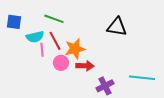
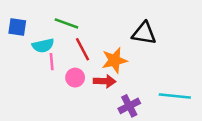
red line: (55, 41) -> (82, 49), moved
orange star: (75, 49) -> (114, 60), moved

